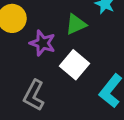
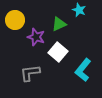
gray L-shape: (34, 95) -> (30, 73), turned 55

